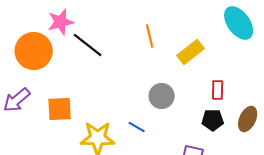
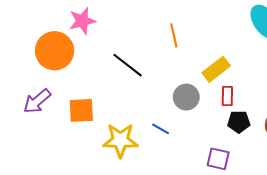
black line: (88, 45) -> (128, 65), moved
yellow rectangle: (191, 52) -> (216, 69), moved
red rectangle: (218, 90) -> (227, 96), moved

